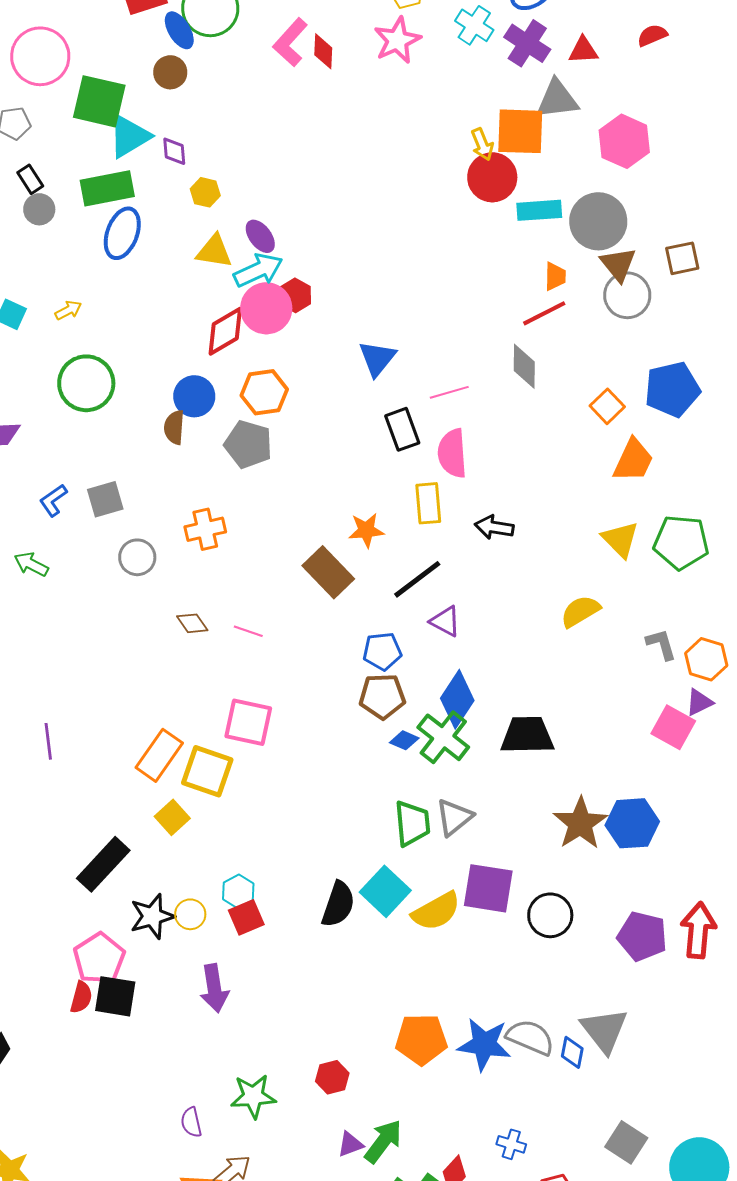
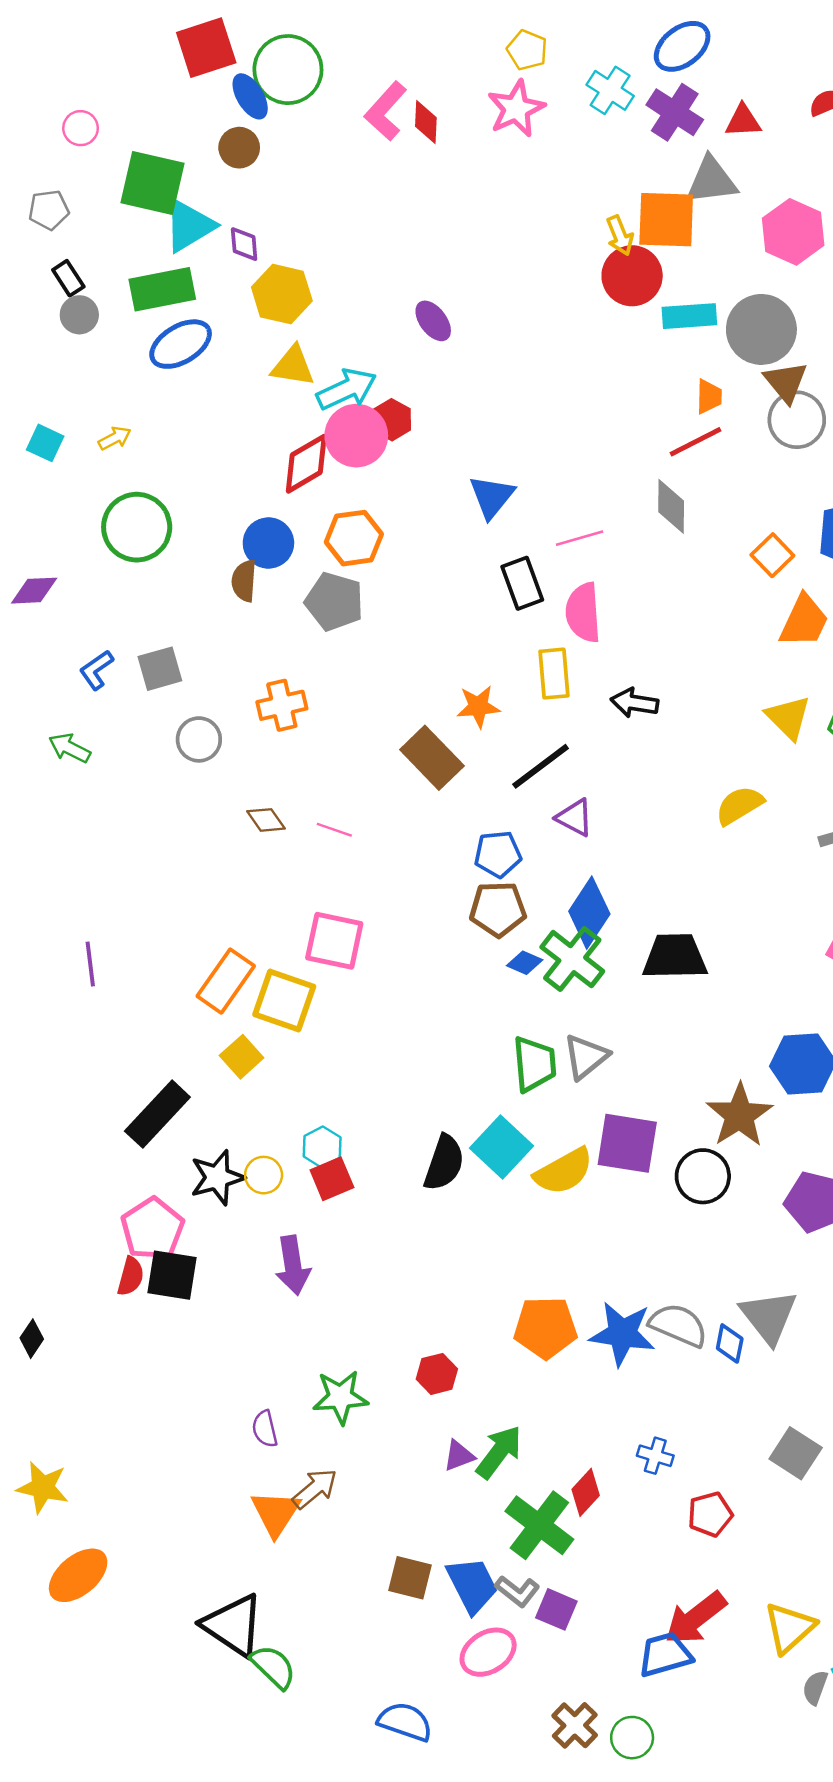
pink circle: (40, 56) -> (81, 128), size x0.5
yellow hexagon: (205, 192) -> (282, 294), size x1.6
blue ellipse: (122, 233) -> (181, 344), turned 39
purple ellipse: (260, 236) -> (433, 321), moved
brown star: (580, 823) -> (739, 1115), moved

